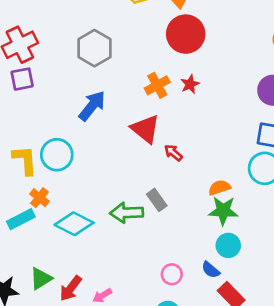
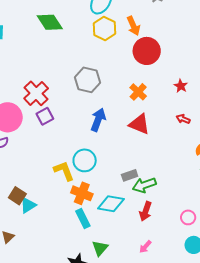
red star: (190, 84) -> (181, 86), moved
red arrow: (173, 153) -> (183, 119), moved
orange cross: (39, 198) -> (82, 193), size x1.5
gray rectangle: (157, 200) -> (130, 175), moved, turned -56
cyan rectangle: (21, 219) -> (83, 218), moved, turned -72
red arrow: (71, 288) -> (146, 211), moved

